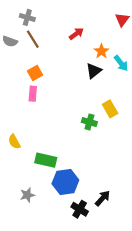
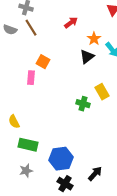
orange square: (35, 73) -> (43, 62), moved, turned -32
green rectangle: (46, 160) -> (28, 145), moved
black cross: (80, 209) -> (65, 184), moved

